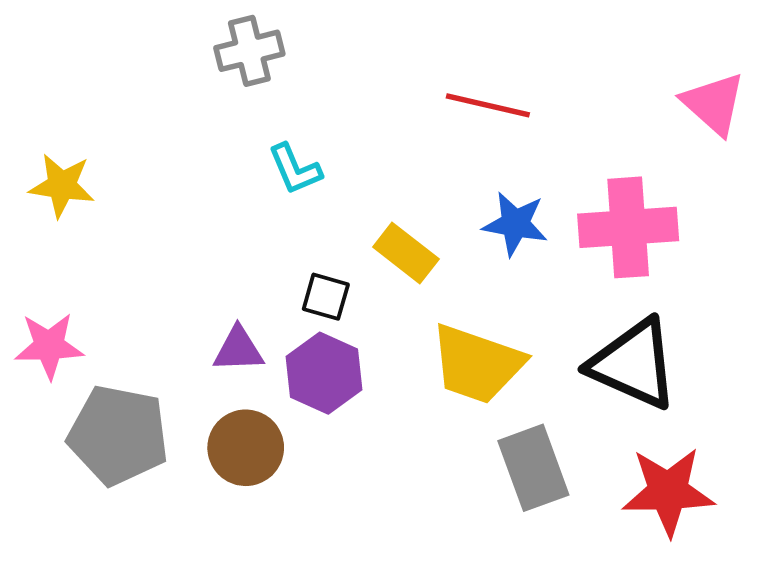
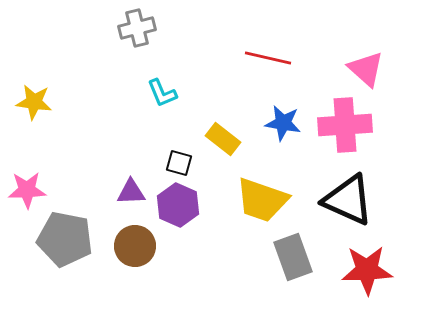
pink triangle: (714, 104) -> (366, 69), moved

